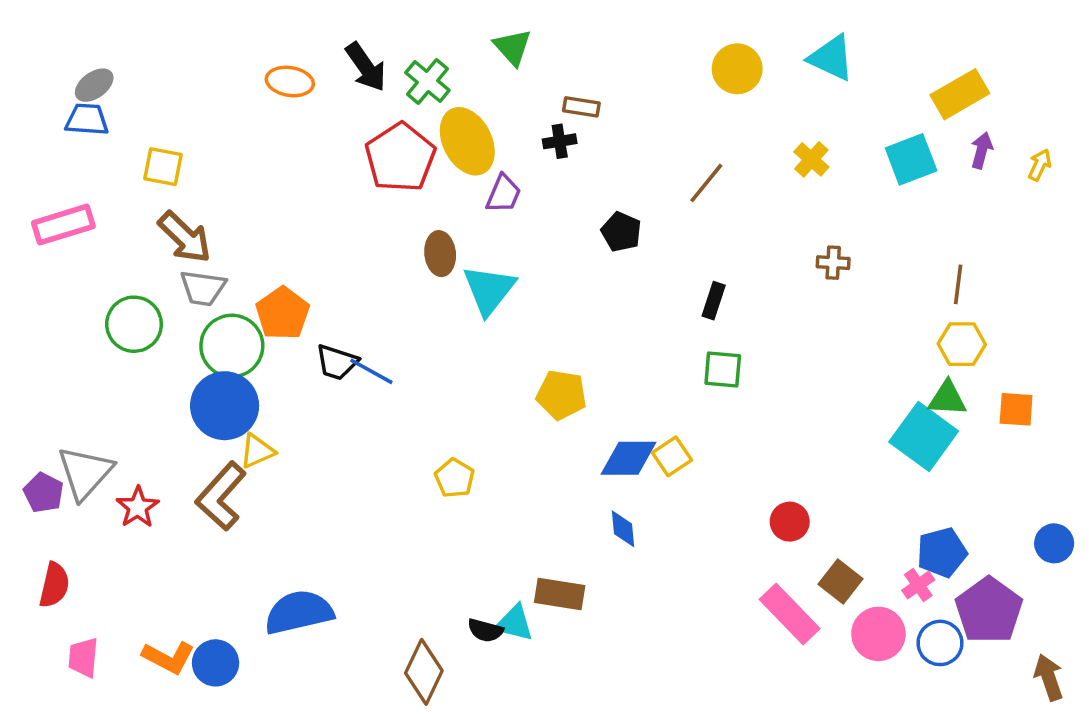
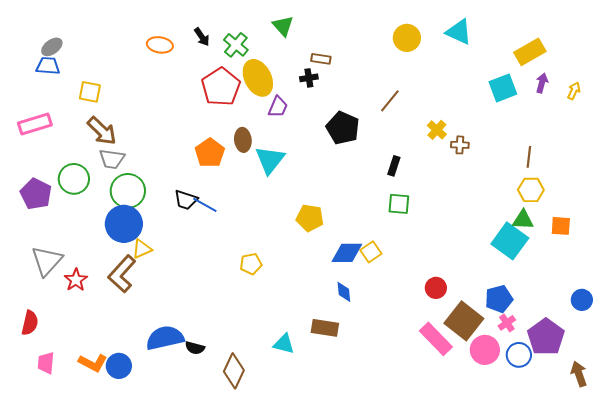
black arrow: (366, 67) -> (202, 37), size x0.7
yellow cross: (811, 159) -> (437, 130), moved
black pentagon: (621, 232) -> (343, 128), size x1.5
orange pentagon: (283, 313) -> (210, 153), moved
yellow pentagon: (455, 478) -> (251, 264), turned 30
purple pentagon: (43, 493) -> (36, 194), moved, size x1.4
blue pentagon: (942, 552) -> (499, 299), moved
brown square: (840, 581) -> (464, 321), size x1.6
brown rectangle: (560, 594) -> (325, 328), moved
black semicircle: (485, 630) -> (195, 348), moved

